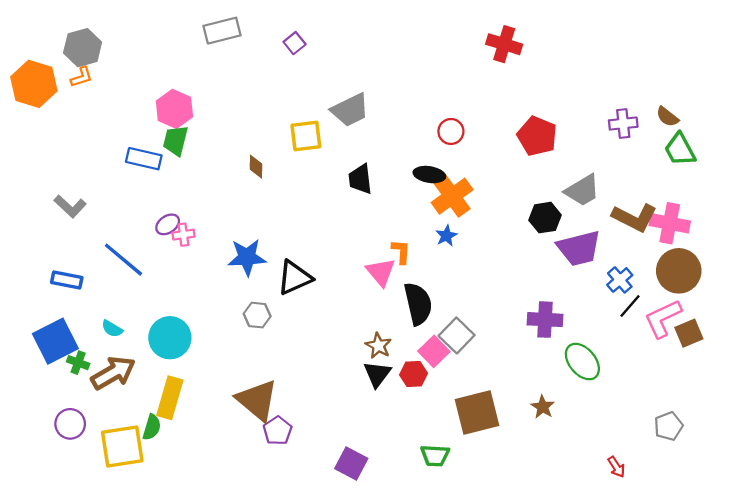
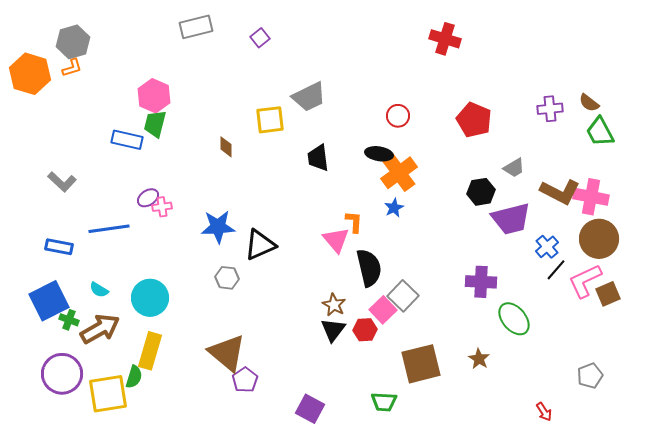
gray trapezoid: (582, 190) -> (514, 168), size x0.7
blue line: (123, 260) -> (109, 229), turned -48
purple circle: (70, 424) -> (62, 374), size x1.5

